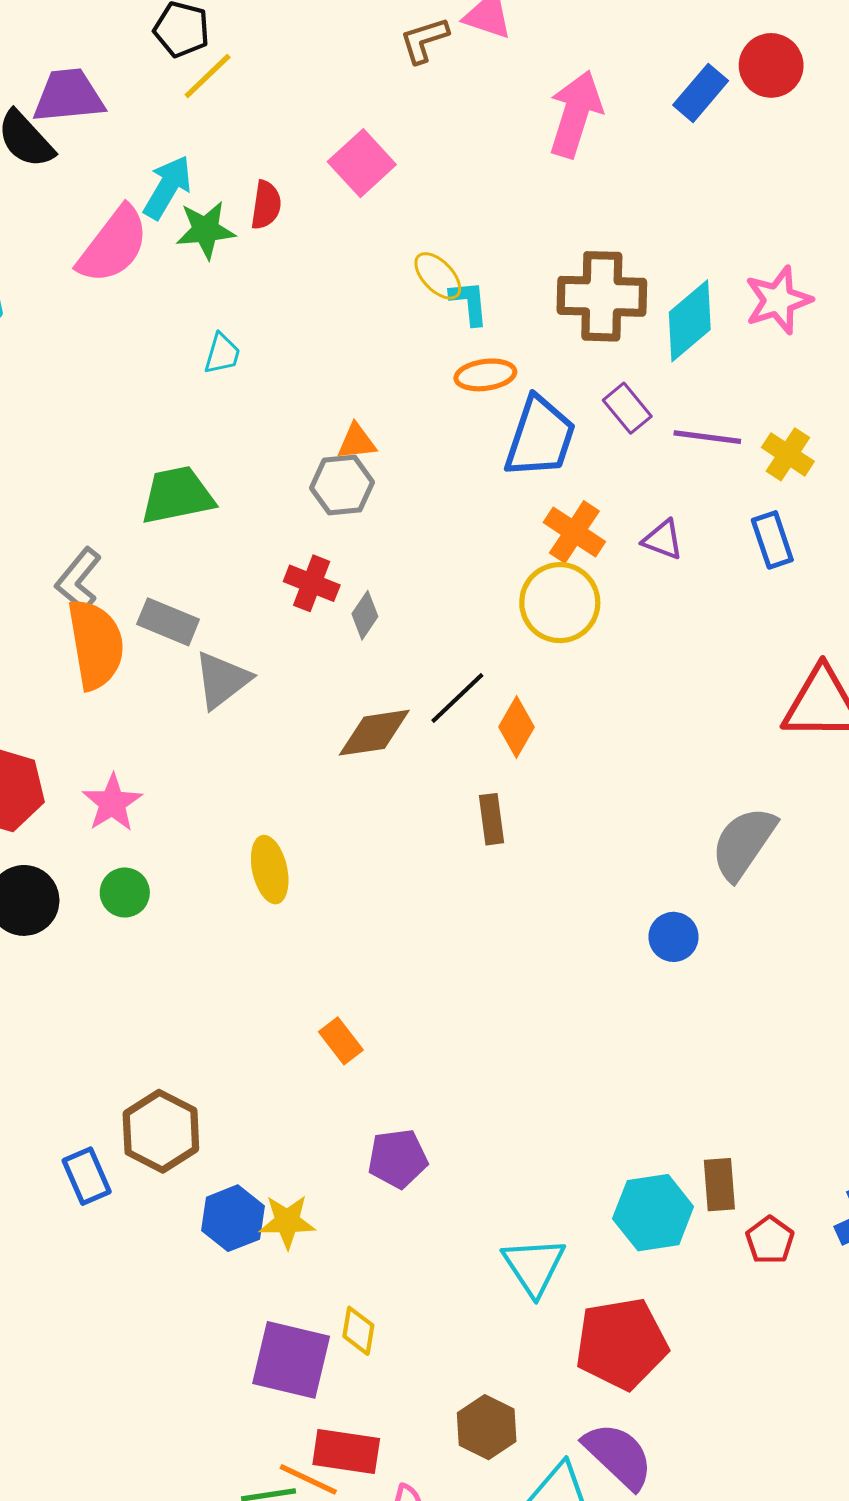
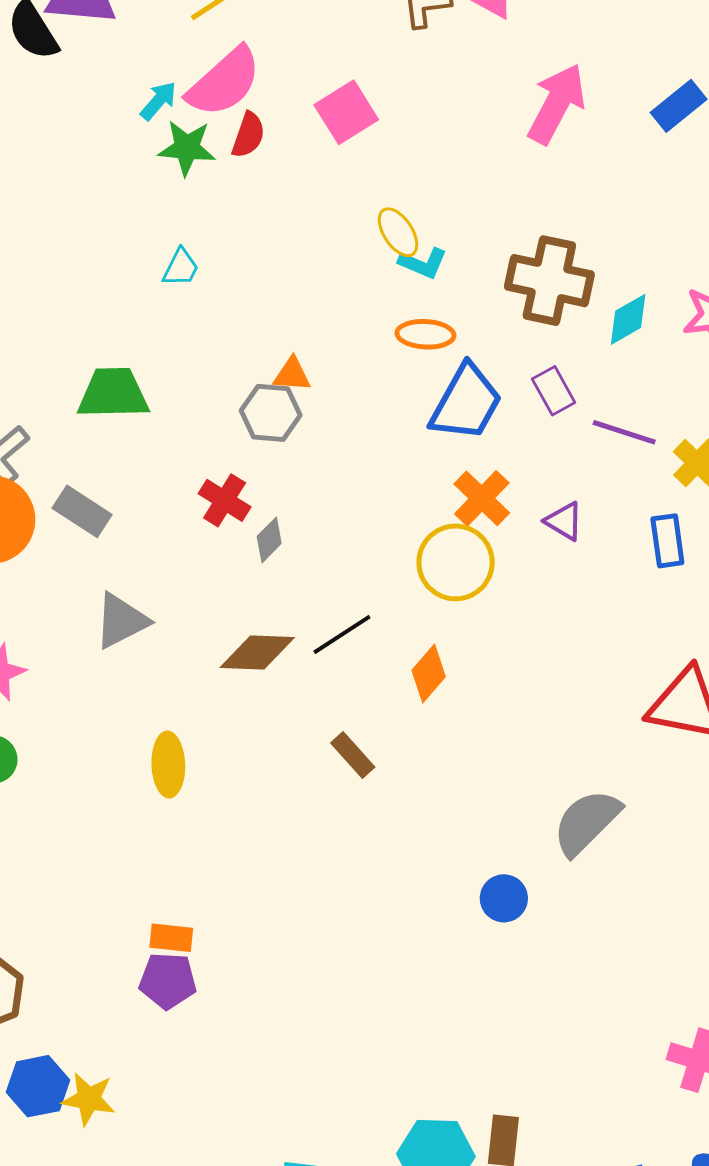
cyan arrow: (168, 187) -> (158, 101), size x0.7
pink semicircle: (113, 245) -> (224, 82), moved
cyan L-shape: (469, 303) -> (423, 263), turned 108
cyan diamond: (690, 321) -> (628, 319), size x0.7
gray triangle: (222, 680) -> (121, 621), moved
orange diamond: (517, 727) -> (429, 674), moved
brown rectangle: (492, 819) -> (353, 755), turned -45
yellow ellipse: (270, 870) -> (168, 765), moved
orange rectangle: (341, 1041) -> (171, 938), turned -57
purple pentagon: (398, 1159) -> (168, 981), moved

